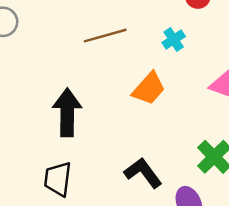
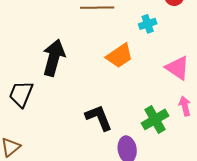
black trapezoid: (58, 179) -> (21, 94), moved

